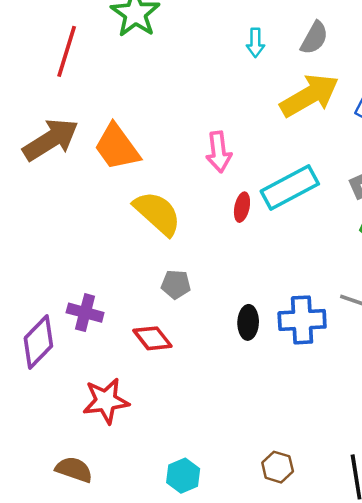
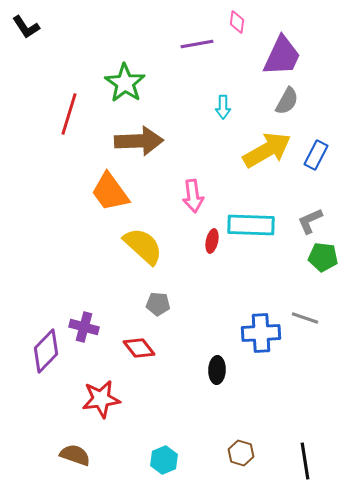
gray semicircle: (314, 38) -> (287, 101), moved
brown arrow: (51, 140) -> (139, 141), moved, turned 30
cyan rectangle: (290, 187) -> (251, 225), turned 30
black ellipse: (248, 322) -> (217, 370), moved

